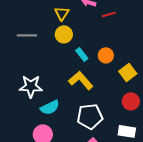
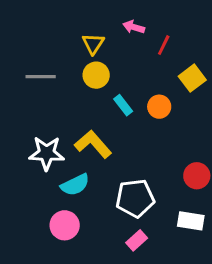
red line: (109, 14) -> (164, 45), turned -48
yellow square: (128, 72) -> (192, 78), moved
yellow L-shape: (81, 80) -> (93, 144), moved

